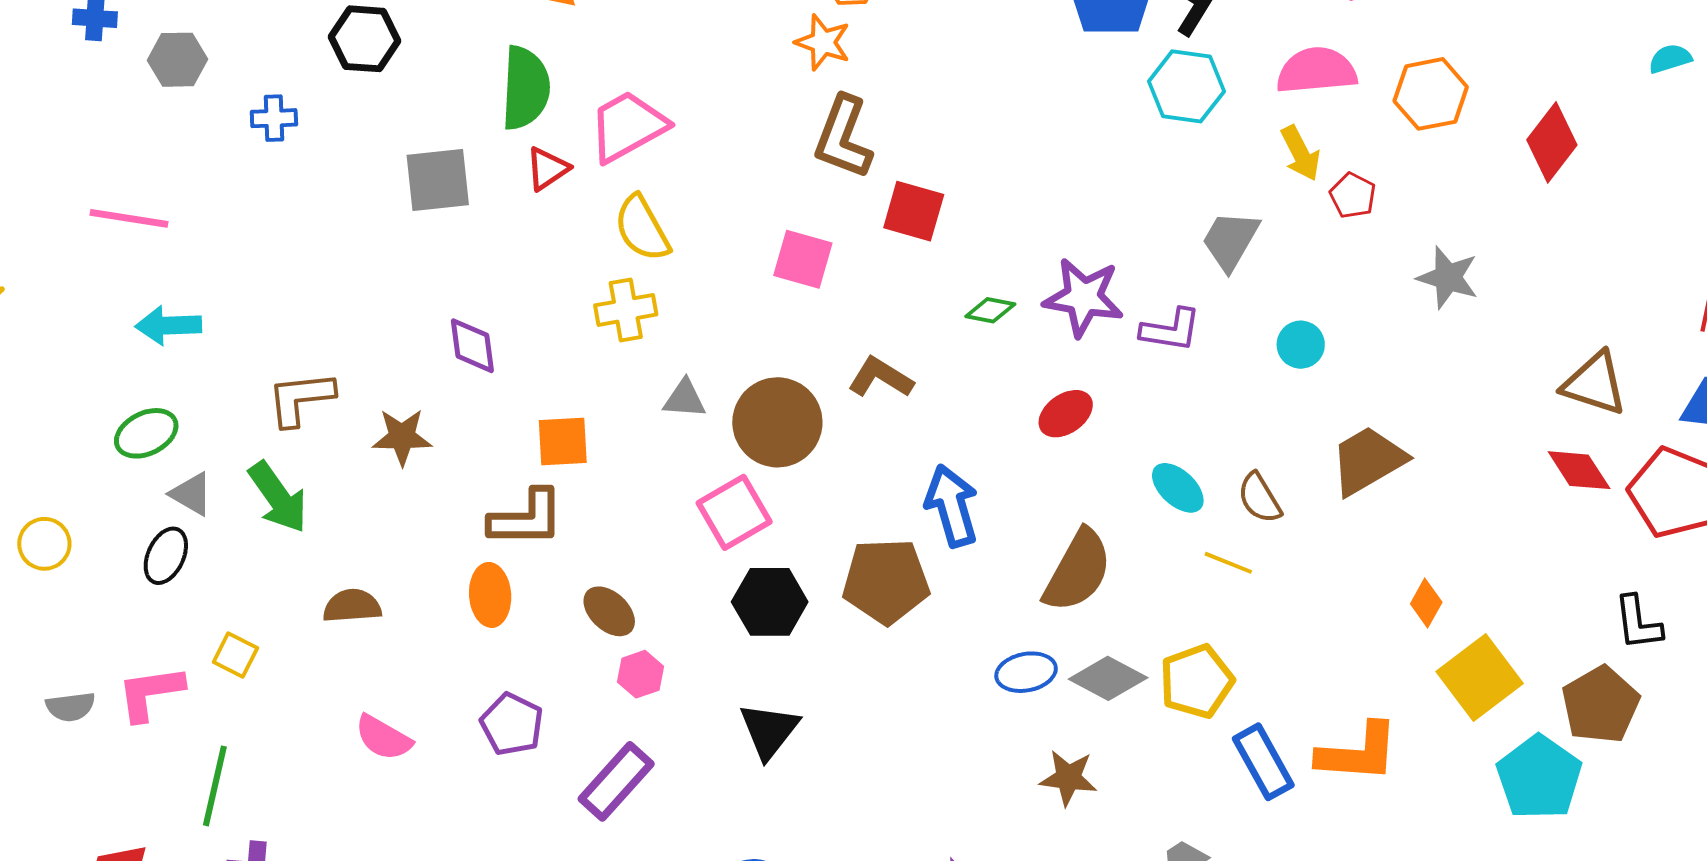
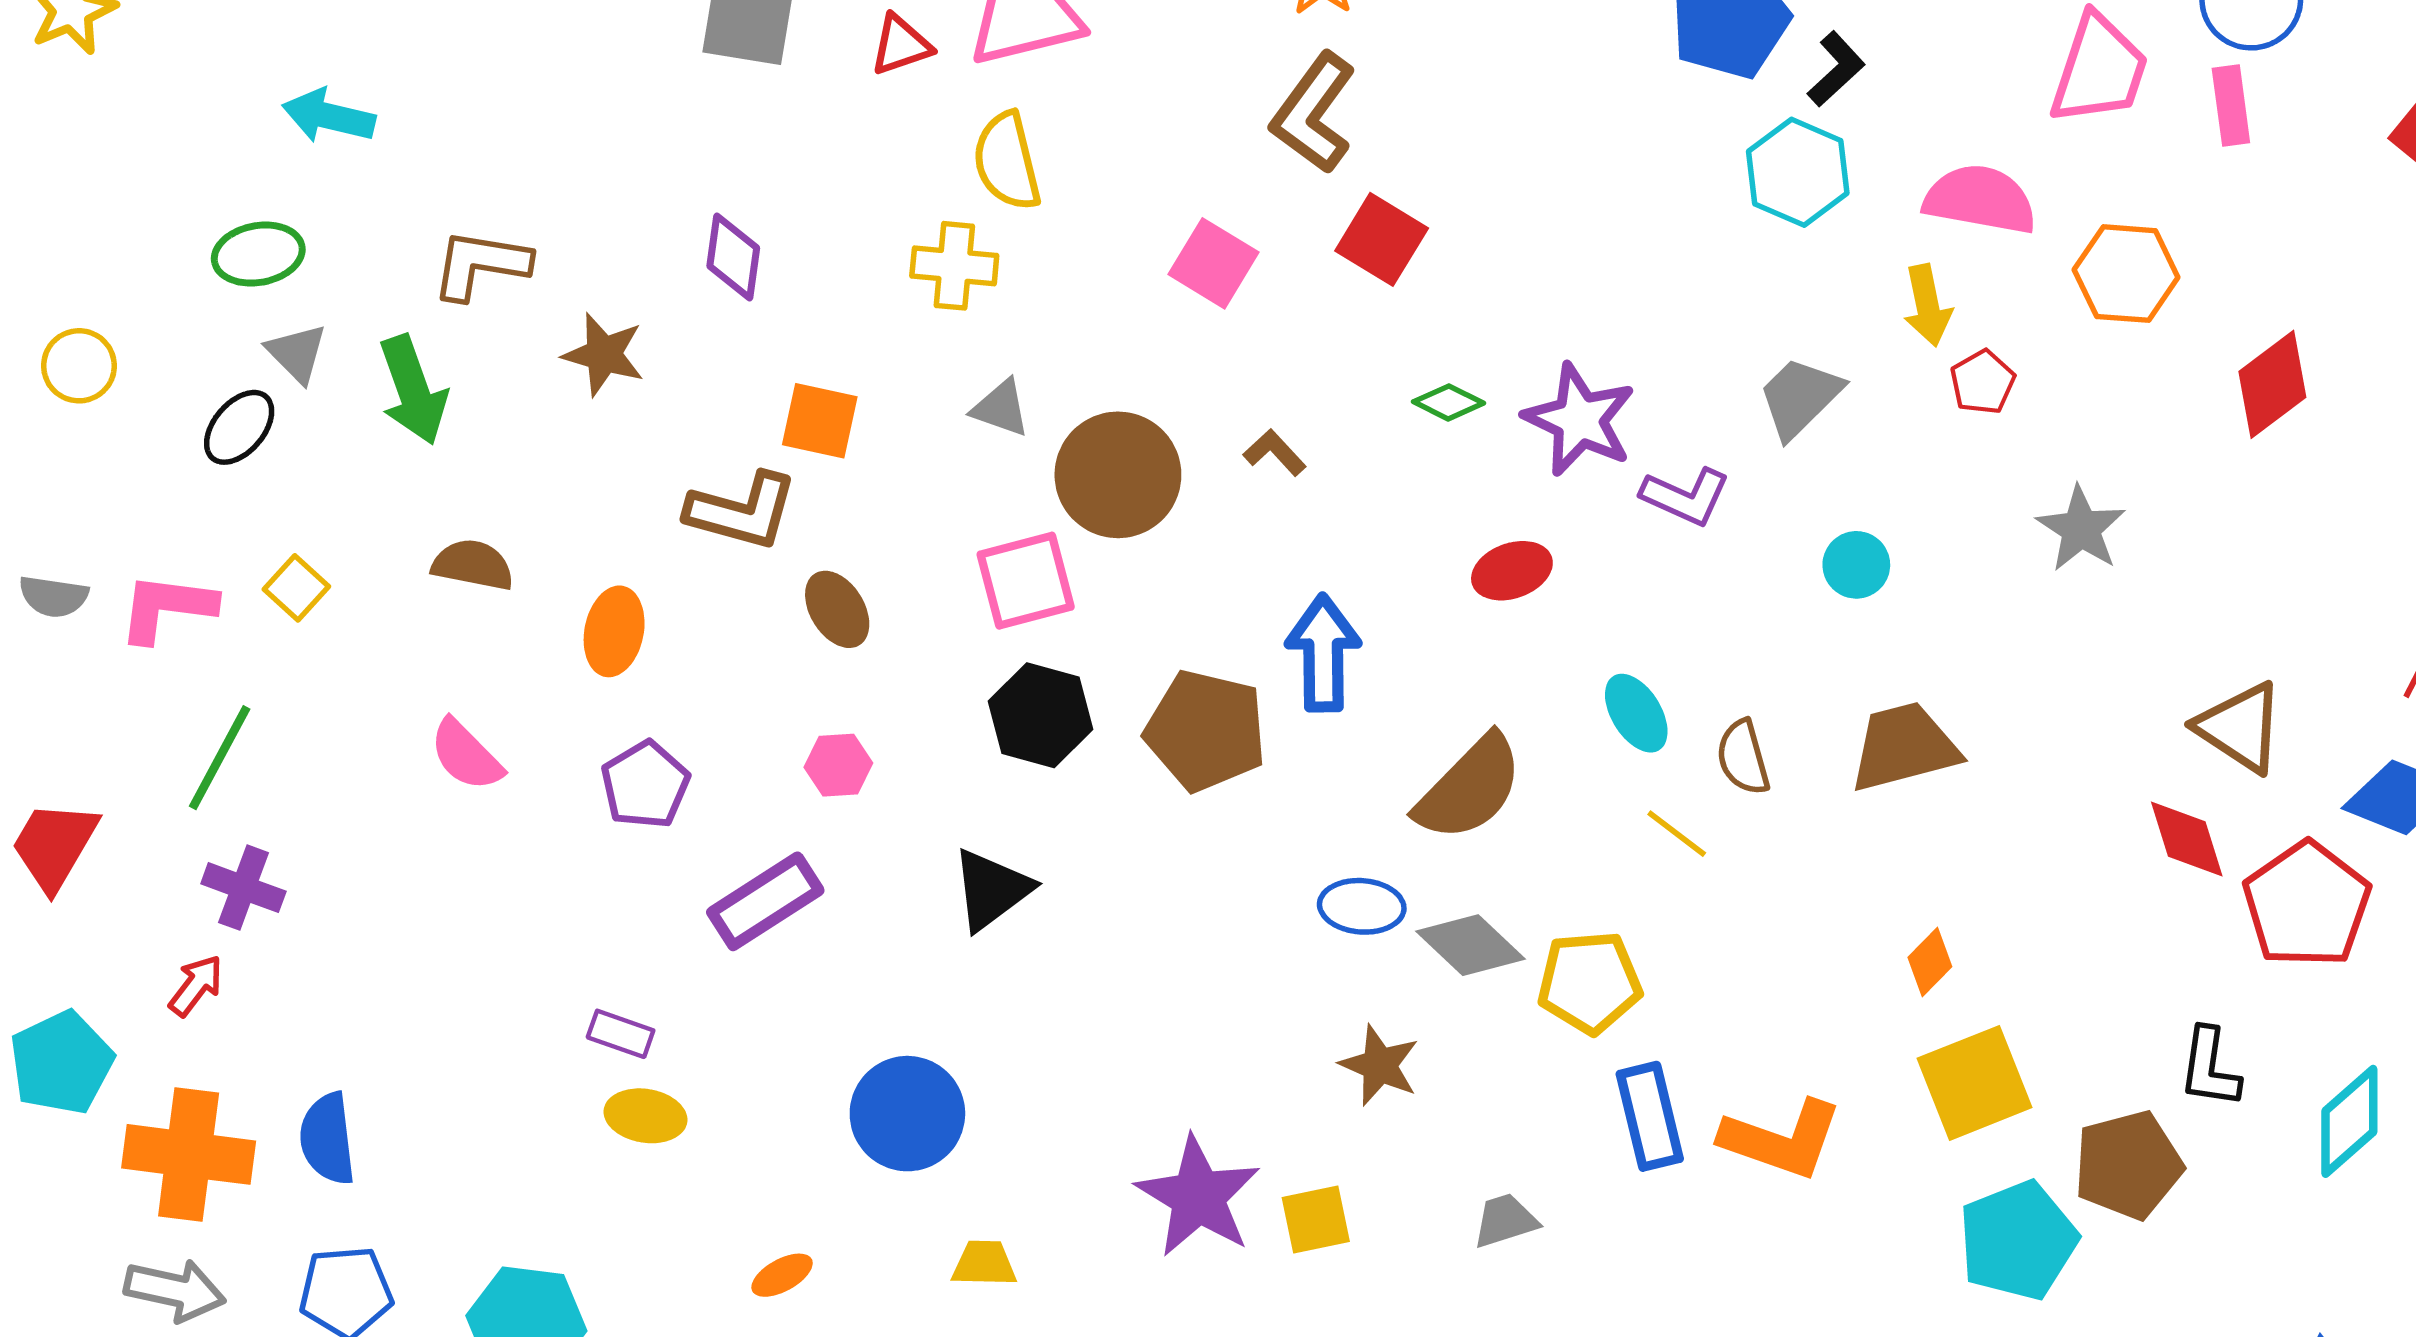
brown L-shape: (881, 377) -> (1275, 453), size x0.7
orange ellipse: (490, 595) -> (614, 631), moved
brown ellipse: (609, 611) -> (837, 609), moved

